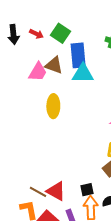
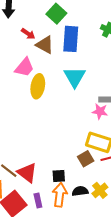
red arrow: (36, 34) -> (28, 34), moved
pink trapezoid: (38, 72) -> (24, 67), moved
cyan triangle: (83, 74) -> (75, 77), moved, turned 50

